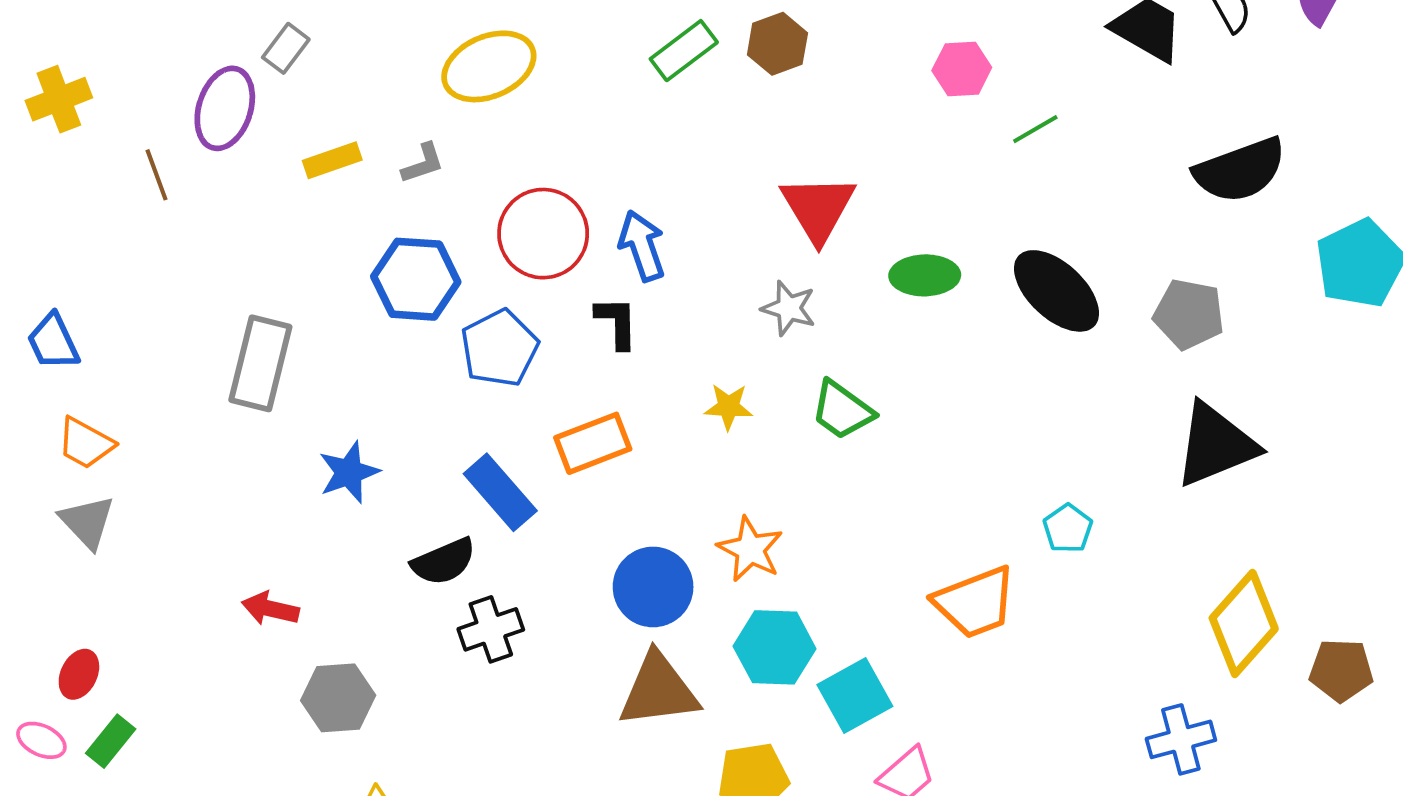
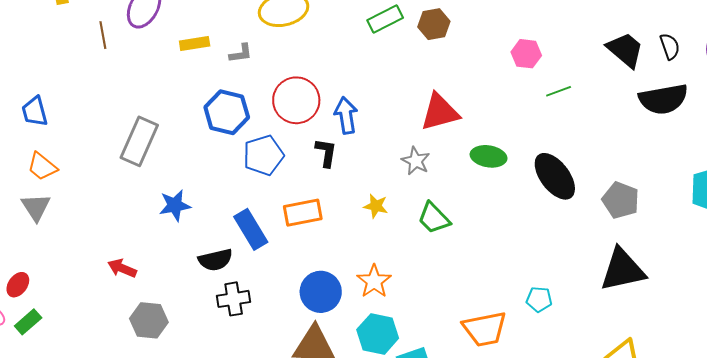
black semicircle: (1240, 170) -> (663, 99), moved
red triangle: (818, 208) -> (440, 112), turned 36
cyan pentagon: (1068, 528) -> (539, 299), turned 30

